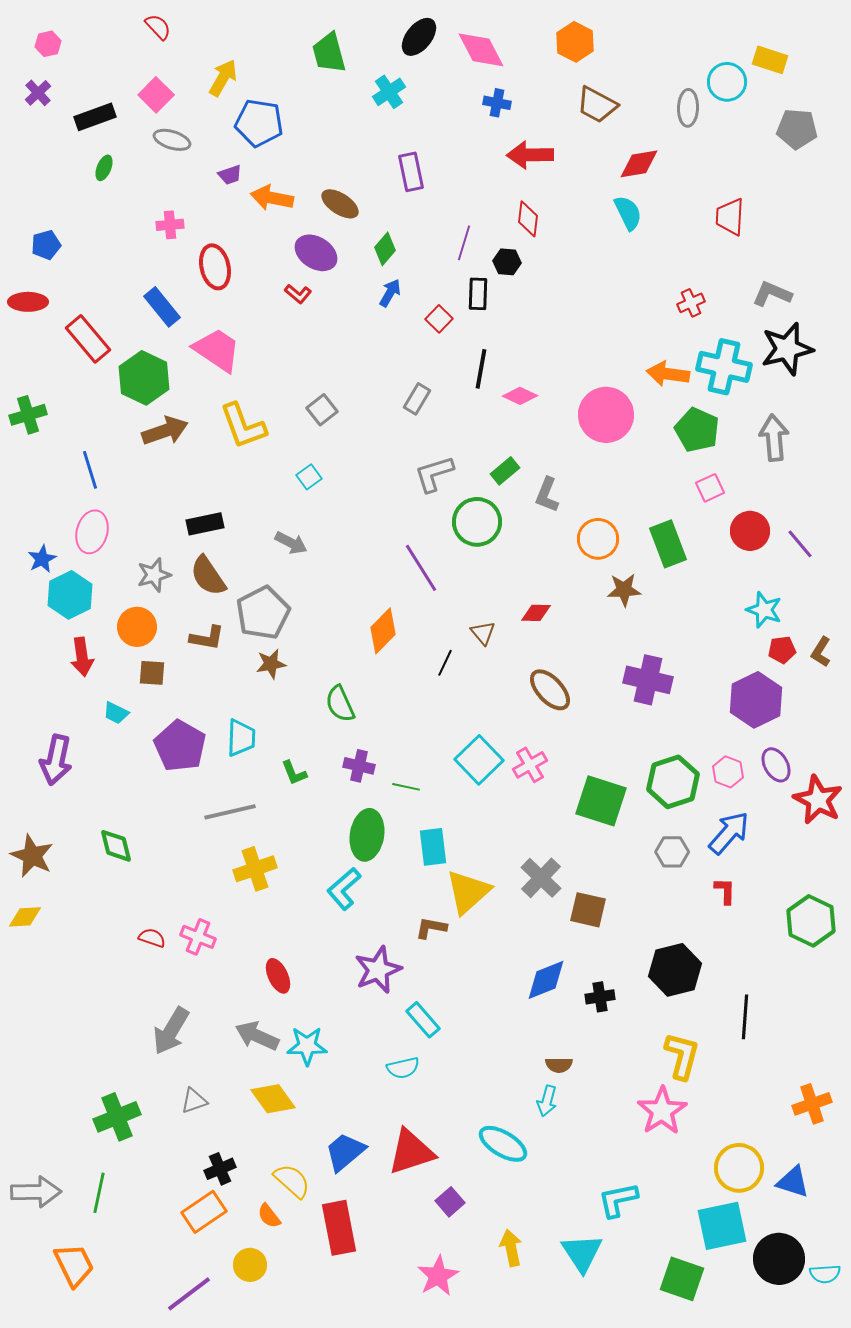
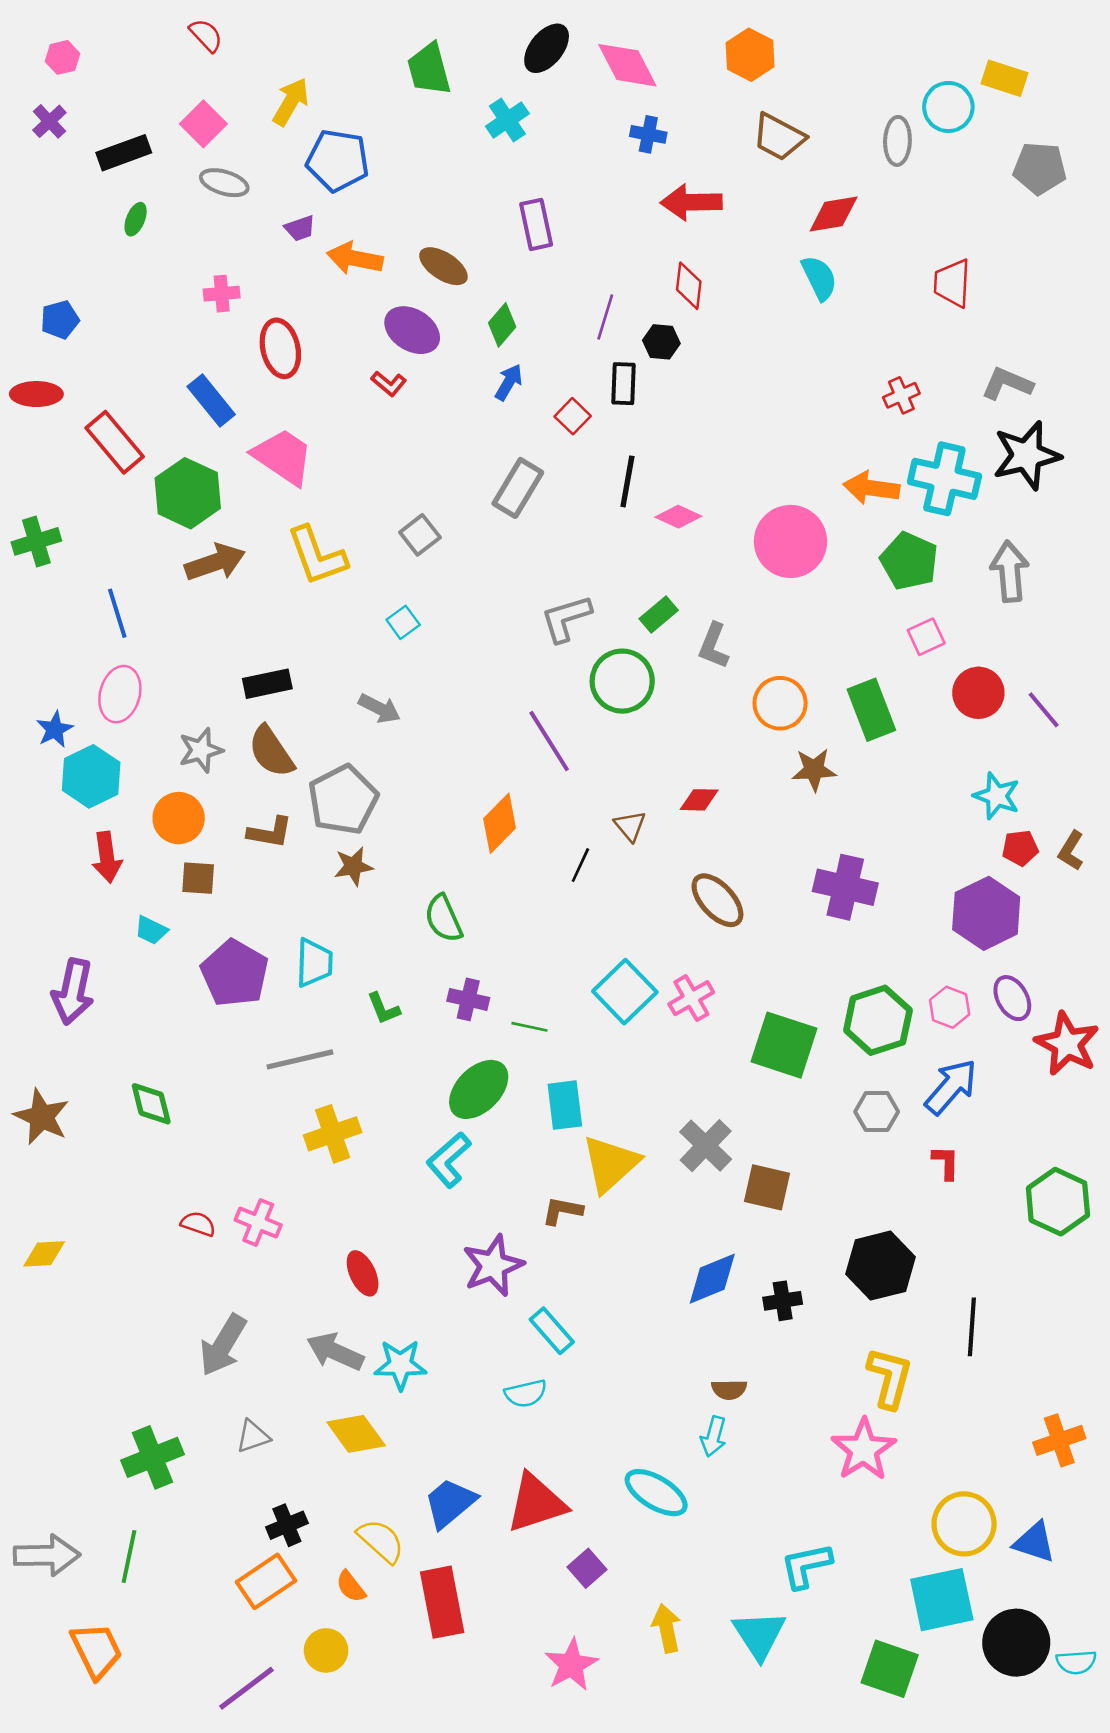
gray rectangle: (417, 399) -> (518, 488), moved, size x1.4
green ellipse: (367, 835) -> (479, 1089), turned 36
yellow diamond: (25, 917) -> (44, 1254), moved

